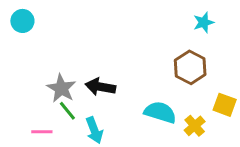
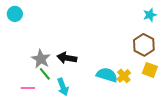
cyan star: (204, 22) -> (150, 15), moved
brown hexagon: (190, 67) -> (144, 45), moved
yellow cross: (195, 126) -> (124, 76), moved

